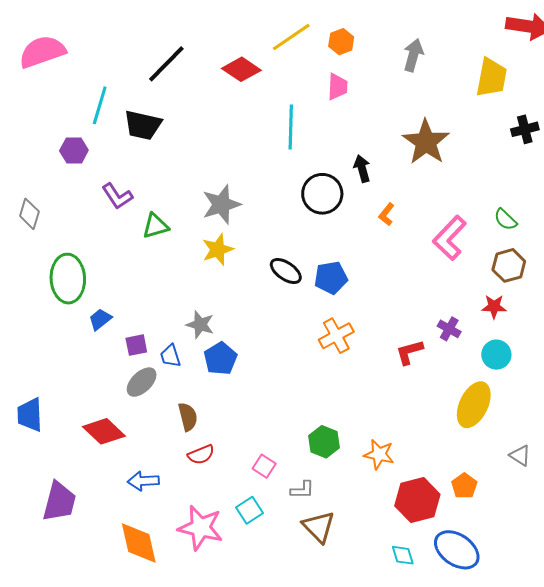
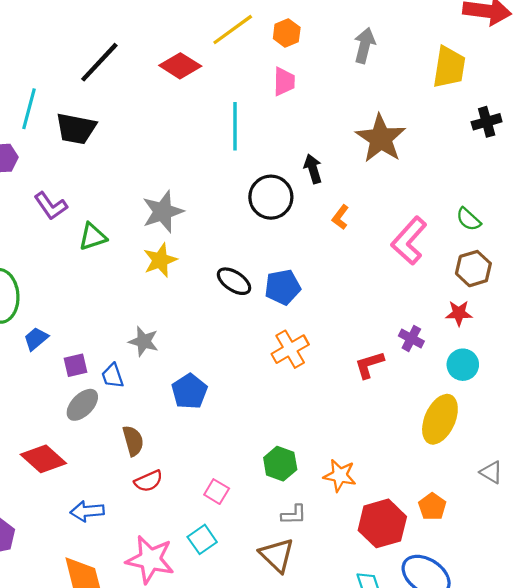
blue pentagon: (220, 358) -> (189, 391), moved
gray L-shape: (302, 490) -> (294, 515), moved

